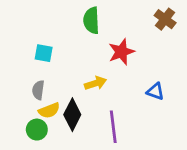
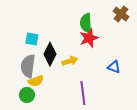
green semicircle: (91, 20) -> (86, 23), moved
gray semicircle: (38, 90) -> (28, 66), size x1.6
black diamond: (72, 115) -> (50, 54), moved

